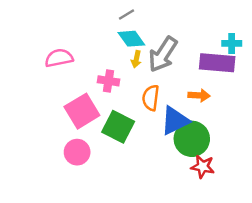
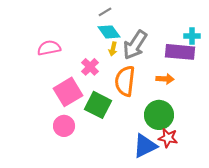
pink cross: (108, 81) -> (90, 67), turned 36
orange semicircle: (151, 98) -> (125, 81), size x1.4
blue triangle: (175, 121) -> (145, 146), moved

